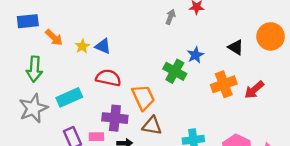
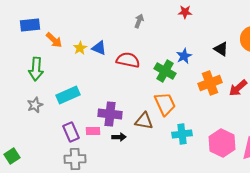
gray arrow: (170, 17) -> (139, 21), moved
red semicircle: (108, 78) -> (128, 60), moved
orange trapezoid: (143, 97) -> (165, 104), moved
gray star: (33, 108) -> (35, 105), size x0.6

